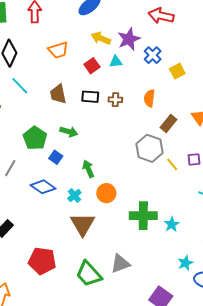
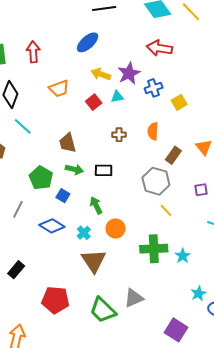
blue cross: (153, 55) -> (154, 88), turned 30
brown trapezoid: (58, 94) -> (68, 143), moved
black rectangle: (90, 97) -> (104, 170), moved
yellow line: (172, 164) -> (166, 210), moved

